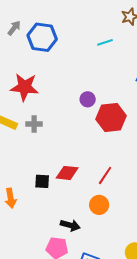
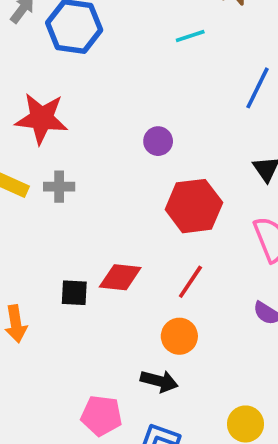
red hexagon: (111, 117) -> (194, 206), moved
black arrow: (70, 225) -> (159, 381), moved

